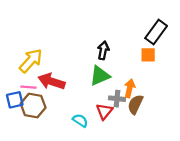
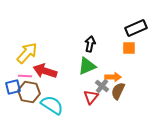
black rectangle: (156, 32) -> (136, 28), turned 30
orange arrow: (130, 88) -> (113, 77), turned 77
gray cross: (117, 99) -> (102, 86), turned 32
cyan semicircle: (80, 120) -> (52, 105), moved, size x1.6

